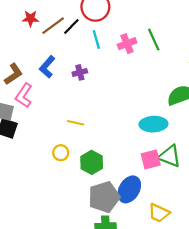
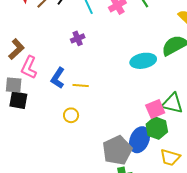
blue L-shape: (47, 67) -> (58, 78), moved
cyan ellipse: (153, 124) -> (143, 61), moved
green hexagon: (92, 162) -> (157, 128), moved

